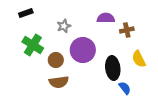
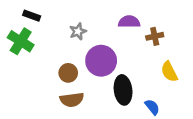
black rectangle: (26, 13) -> (32, 16), turned 40
green cross: (33, 45) -> (21, 41), moved
black ellipse: (113, 68) -> (123, 90), moved

